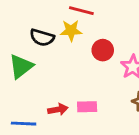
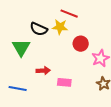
green triangle: (21, 66) -> (21, 48), turned -30
red arrow: (58, 109) -> (43, 71), moved

